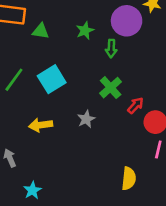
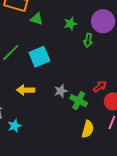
green cross: (111, 88) -> (79, 101), moved, turned -30
yellow semicircle: (129, 179) -> (88, 129), moved
cyan star: (32, 190) -> (14, 126), moved

